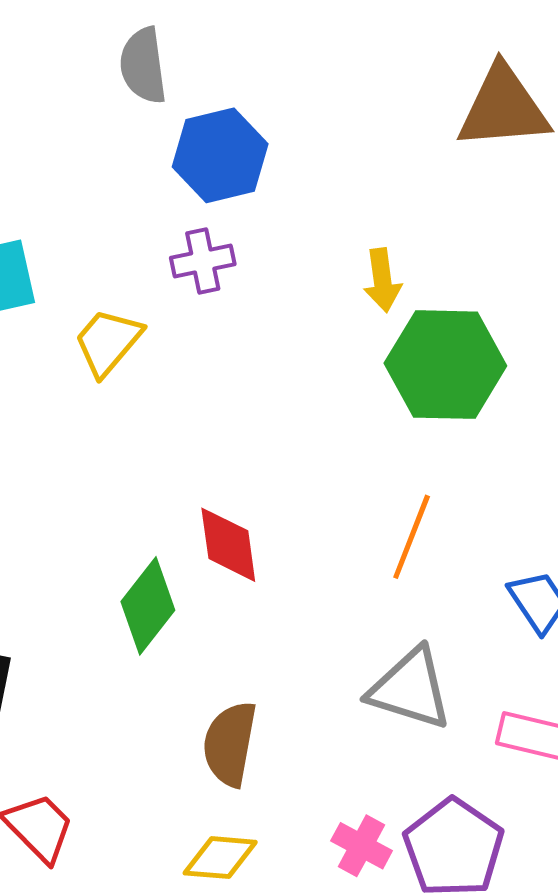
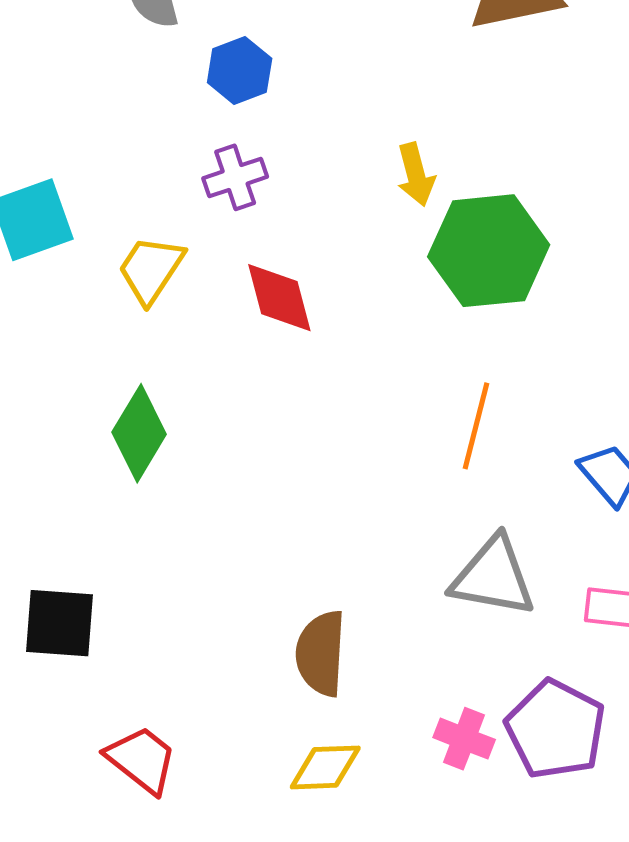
blue hexagon: (220, 155) -> (240, 71), size x0.7
red diamond: (228, 545) -> (279, 298), moved
green diamond: (148, 606) -> (139, 433), moved

